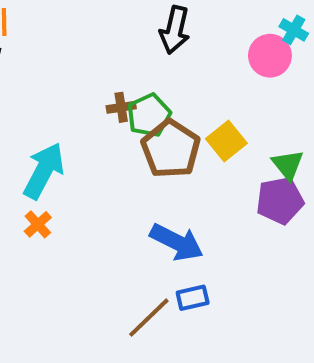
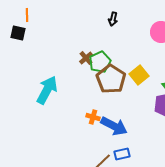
black arrow: (175, 30) -> (113, 19), size x0.6
brown cross: (121, 107) -> (86, 58), turned -32
orange cross: (38, 224) -> (93, 117), moved, turned -32

